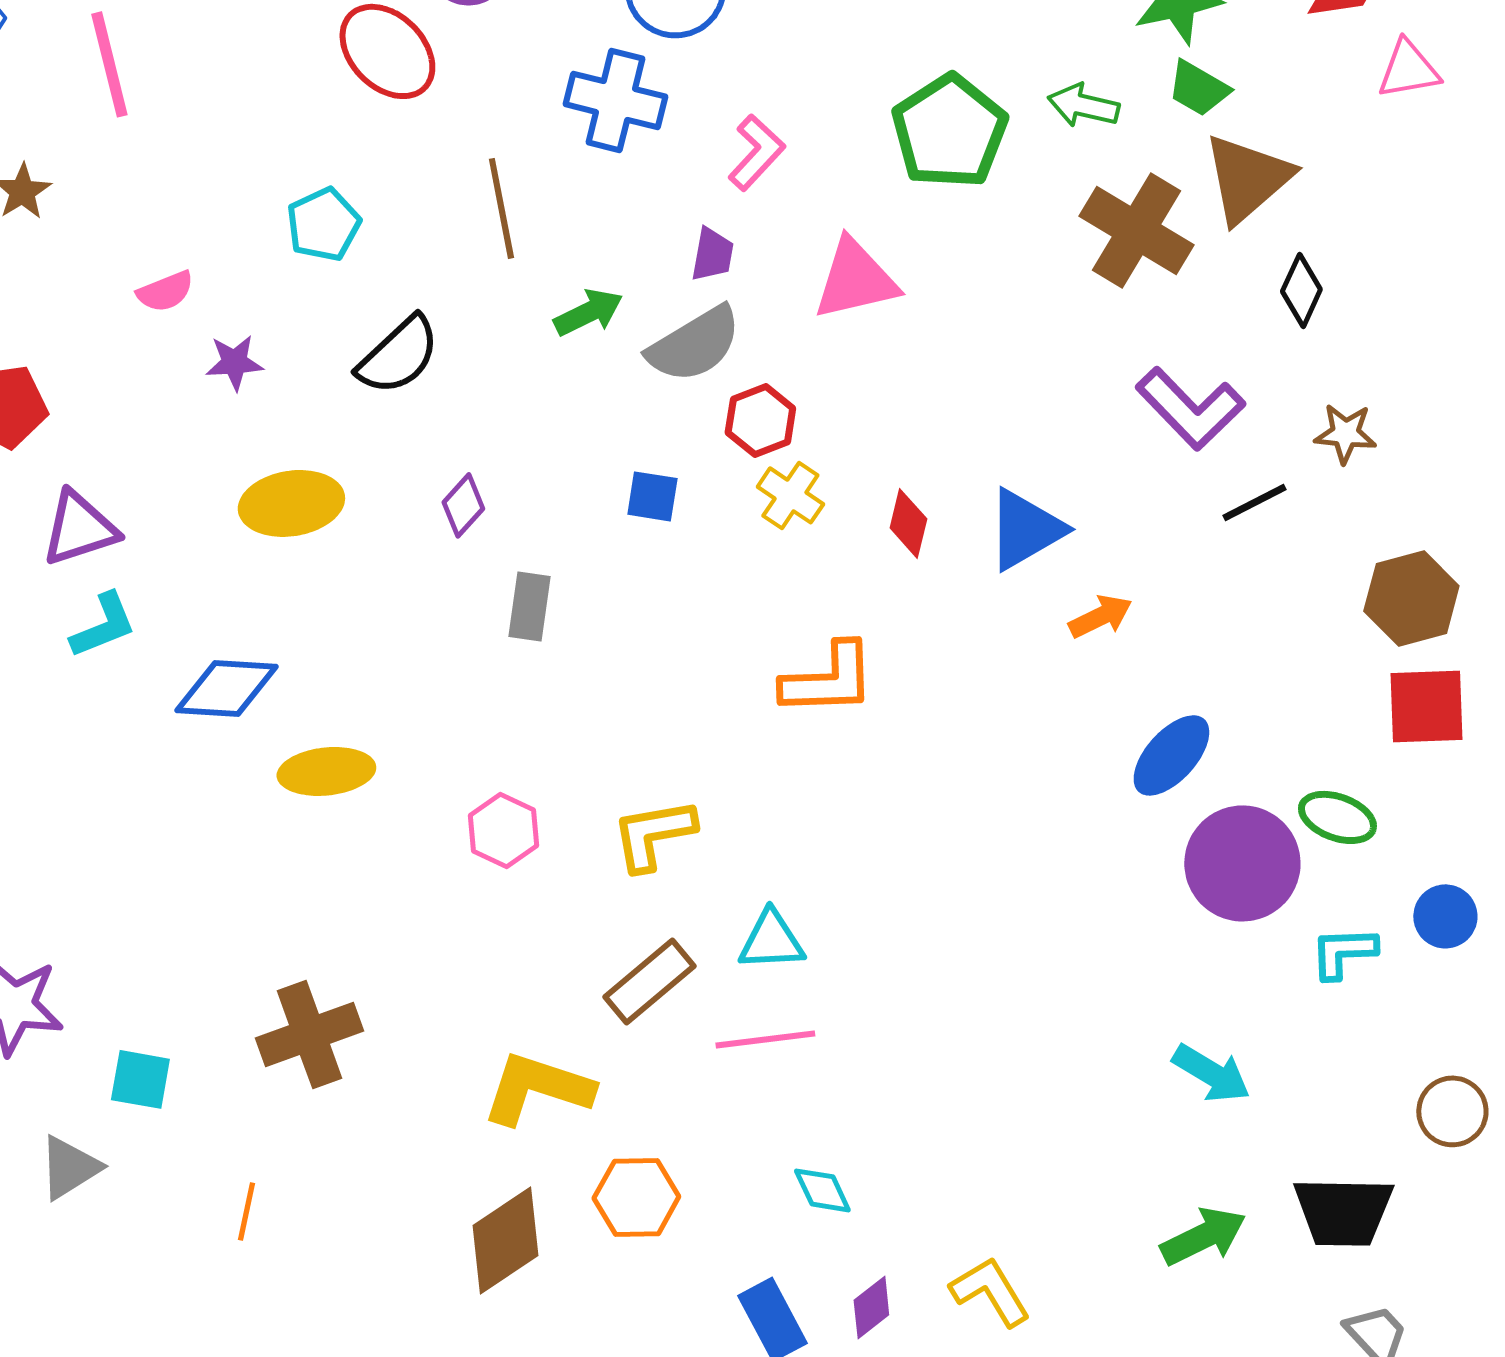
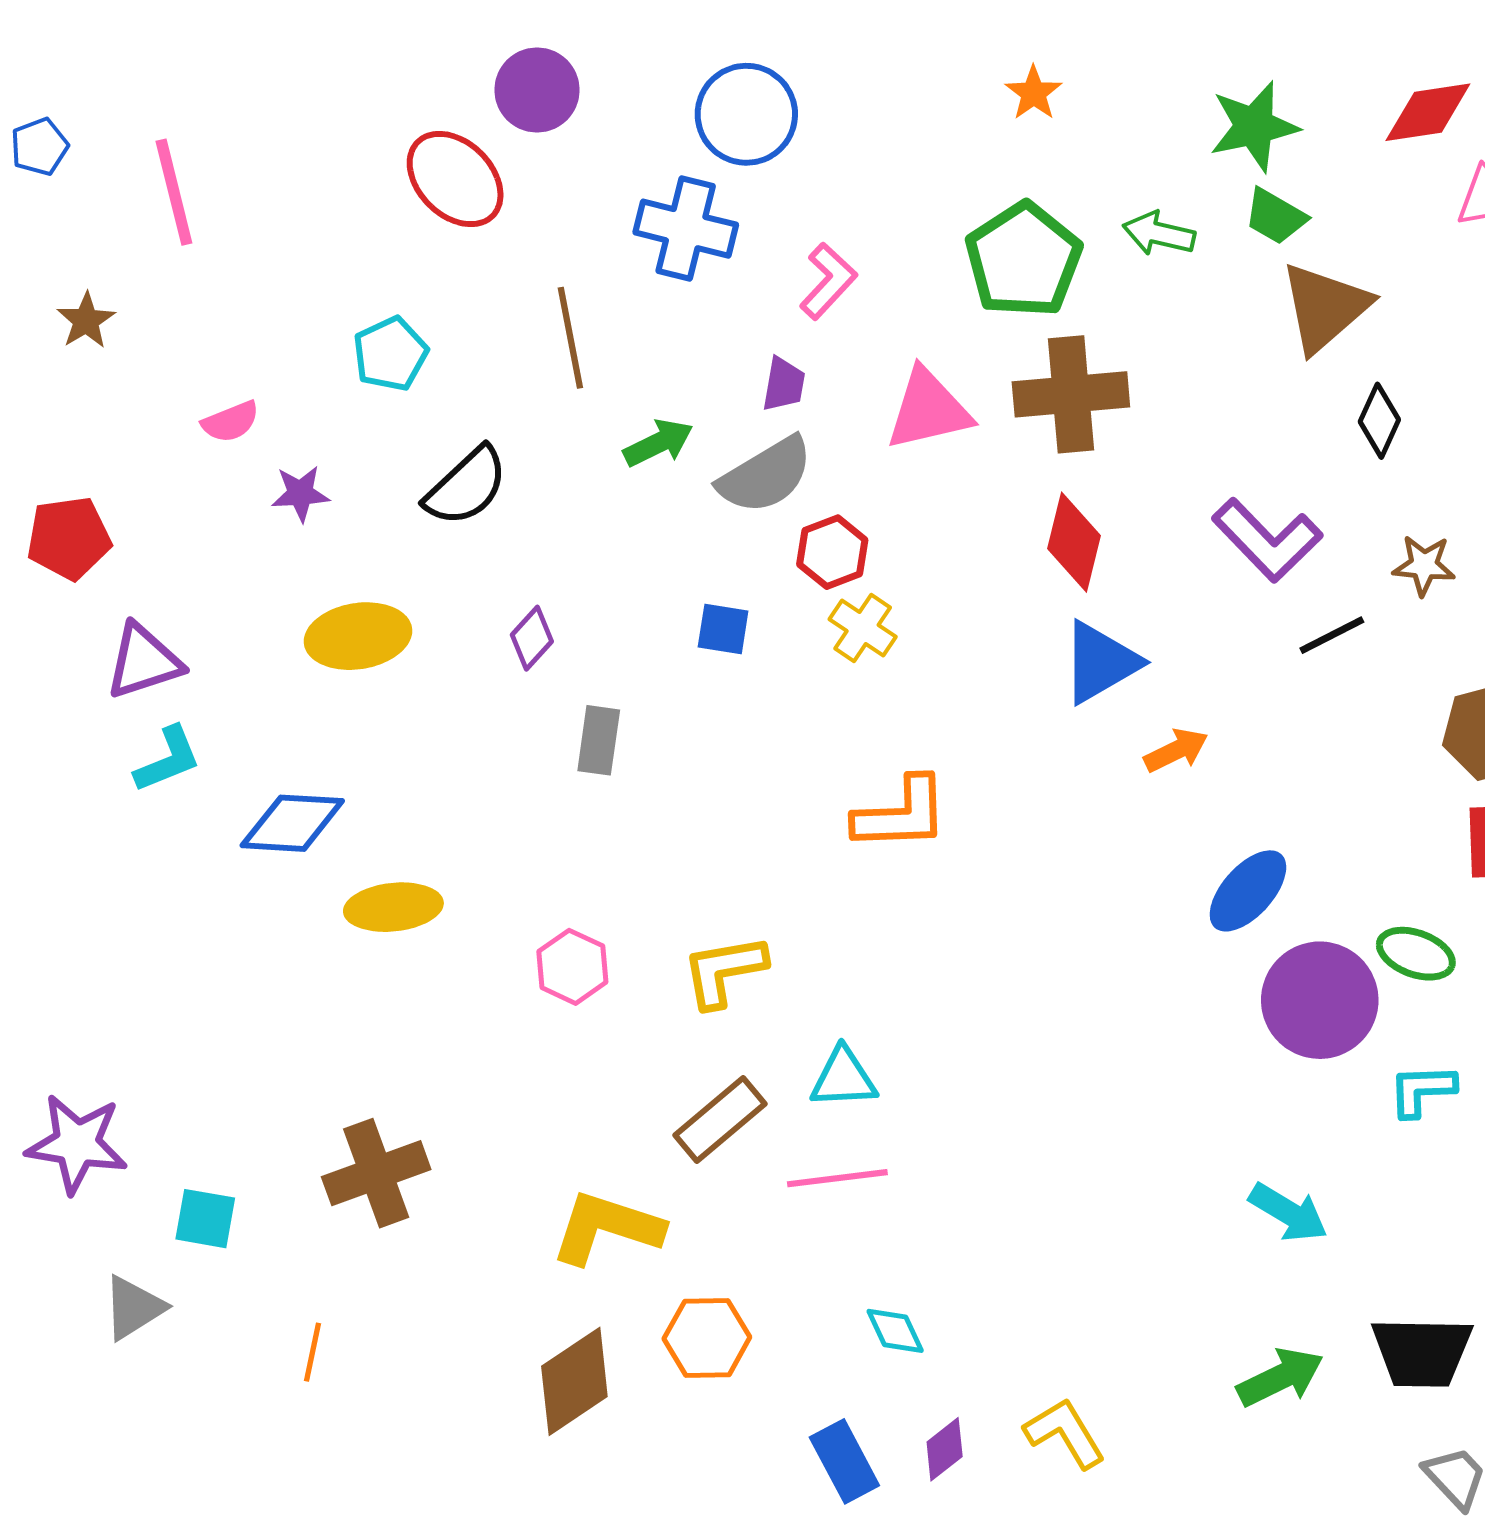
brown cross: (1136, 230) -> (1071, 394), moved, turned -36
red diamond: (908, 523) -> (1074, 542), moved, size x1.4

